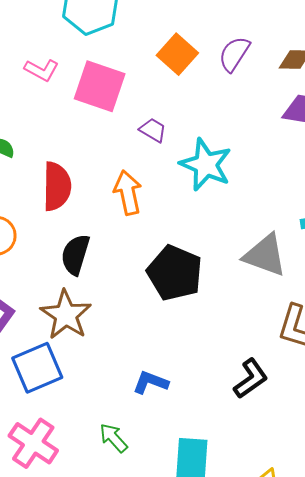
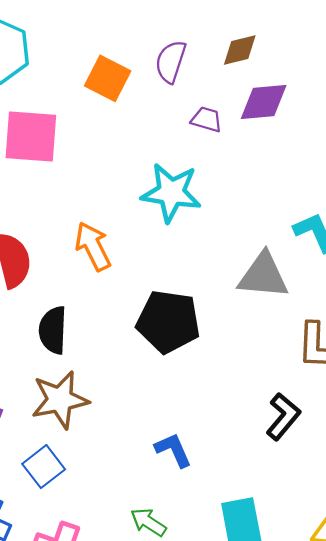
purple trapezoid: (153, 130) -> (207, 119), moved
brown star: (66, 315) -> (60, 400), turned -30
blue square: (37, 368) -> (44, 467), size x0.7
blue L-shape: (150, 382) -> (173, 450), turned 60

